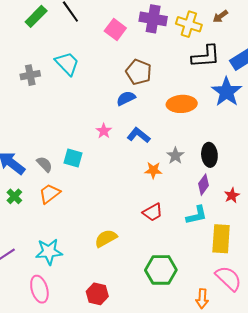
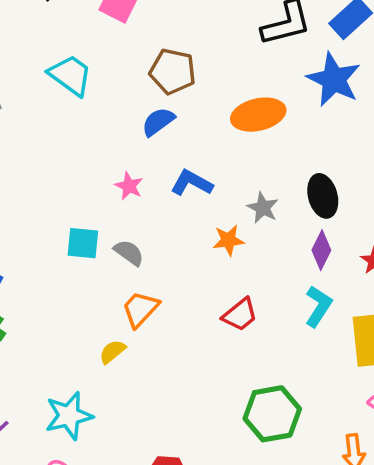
cyan trapezoid: (67, 63) -> (70, 75), moved
gray semicircle: (44, 164) -> (129, 253), moved
orange trapezoid: (50, 194) -> (140, 309), moved
cyan L-shape: (197, 215) -> (318, 306), turned -35
yellow semicircle: (106, 238) -> (112, 352), moved, size x0.7

